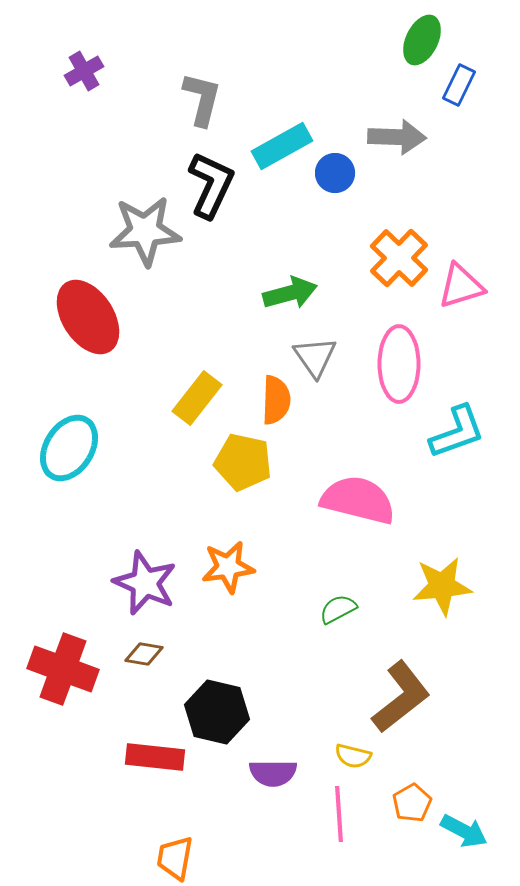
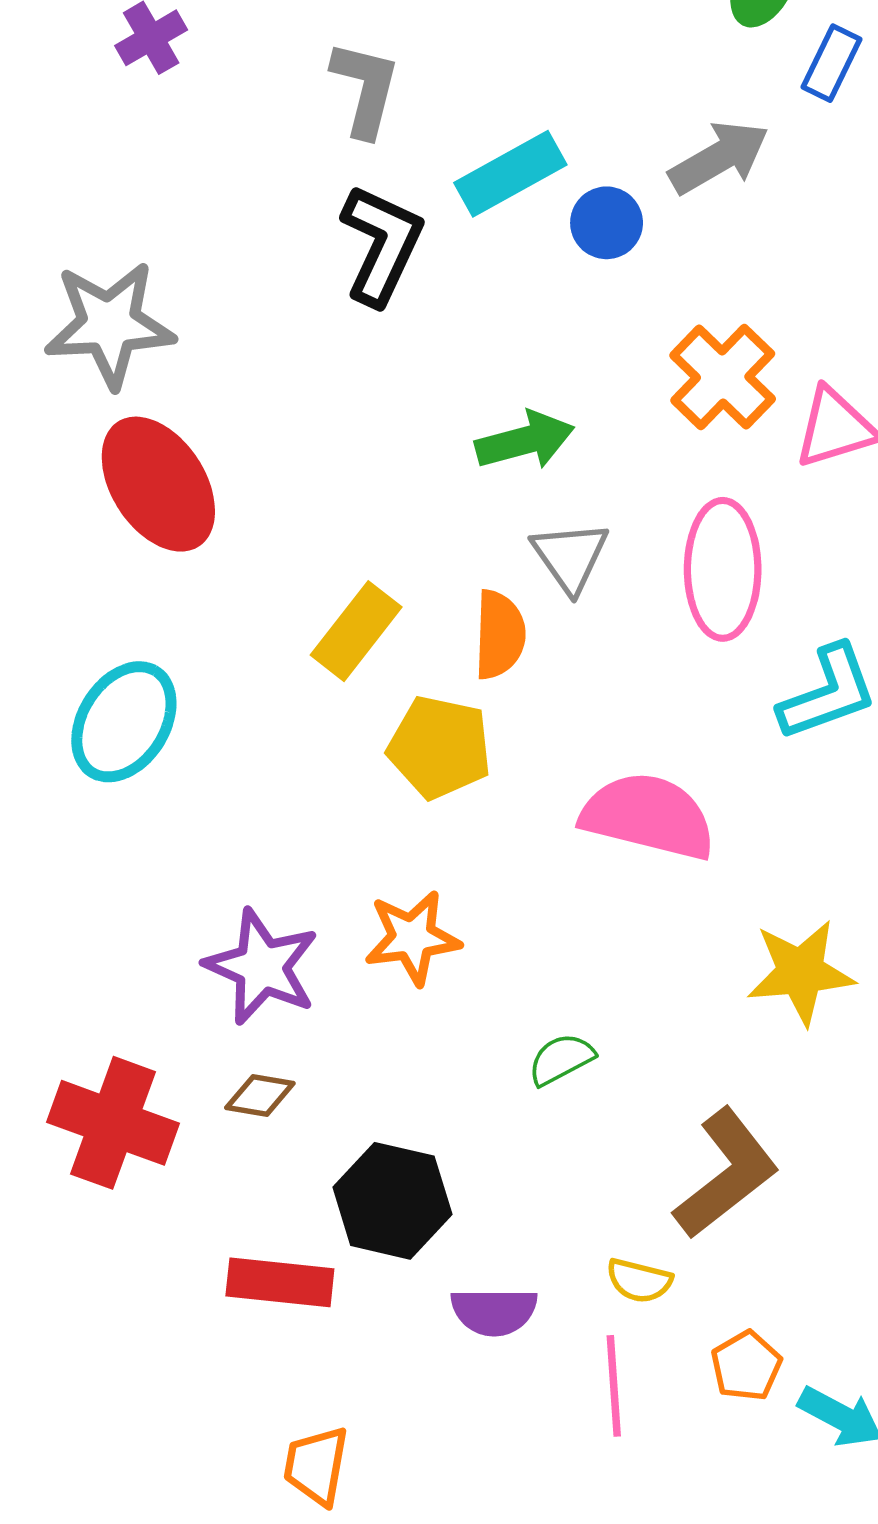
gray arrow: (397, 137) -> (719, 158), turned -32
gray star: (145, 231) -> (109, 324), moved
green semicircle: (338, 609) -> (561, 1059), moved

